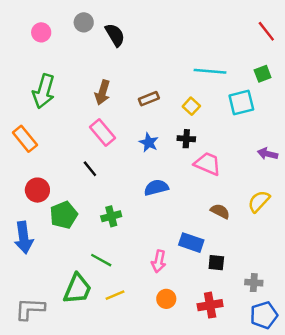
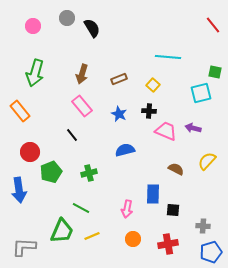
green square: (263, 74) -> (215, 72), moved, turned 32
cyan square: (241, 102) -> (201, 93), moved
purple arrow: (268, 154) -> (193, 128), moved
blue rectangle: (191, 243) -> (153, 194), turned 72

